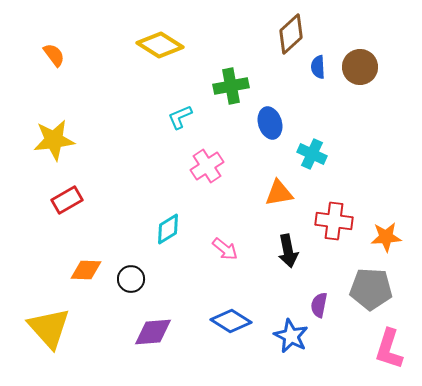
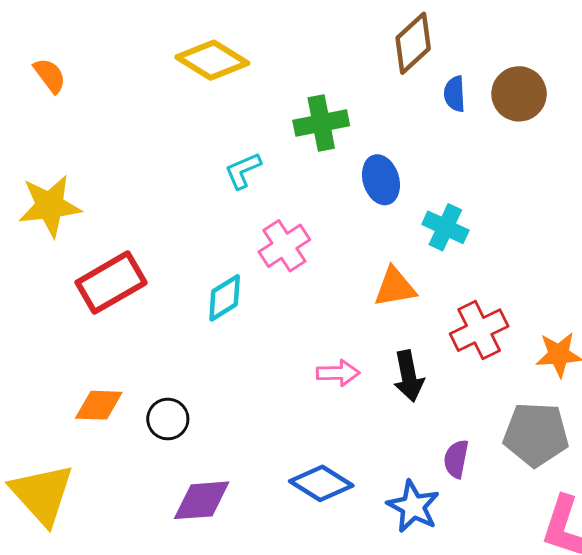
red rectangle: (67, 200) -> (111, 283), moved, size x1.4
red cross: (334, 221) -> (479, 330), turned -33
cyan diamond: (168, 229) -> (225, 298), moved
pink arrow: (225, 249) -> (338, 373), moved, turned -40

